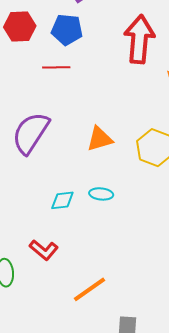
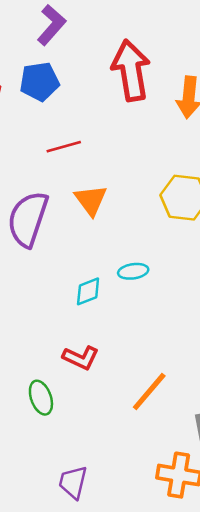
red line: (56, 67) -> (64, 147), moved
orange triangle: (100, 139) -> (91, 200), moved, turned -36

